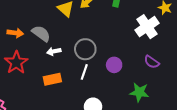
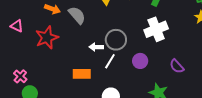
white cross: (147, 27) -> (156, 29), moved
white arrow: (54, 51) -> (96, 47), moved
orange rectangle: (52, 79) -> (82, 74), moved

